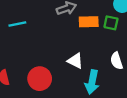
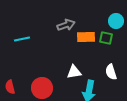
white triangle: (75, 61) -> (74, 72), turned -35

